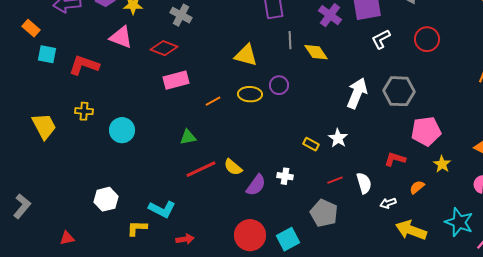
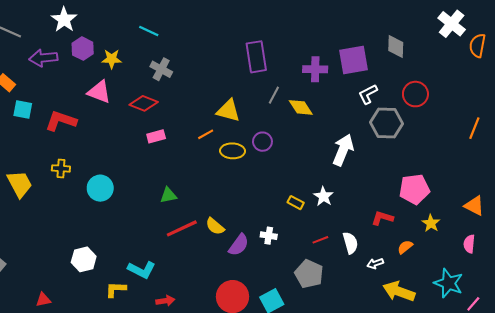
purple cross: (330, 15) -> (315, 69), turned -35
gray line: (290, 40) -> (274, 95), turned 30
pink rectangle: (176, 80) -> (156, 136), size x0.7
gray hexagon: (399, 91) -> (386, 123), moved
orange line: (213, 101) -> (206, 134), moved

